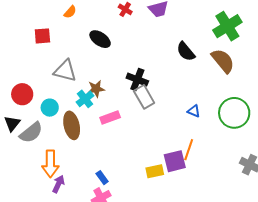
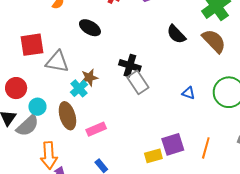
red square: (42, 36) -> (32, 45), moved, size x1.4
cyan circle: (50, 108) -> (37, 107), moved
pink rectangle: (110, 117) -> (96, 129), moved
orange line: (189, 150) -> (206, 148), moved

